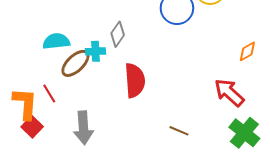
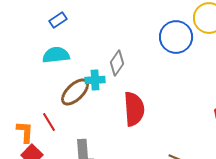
cyan semicircle: (56, 41) -> (56, 55), moved
orange L-shape: (25, 104) -> (25, 132), size x0.7

